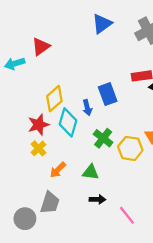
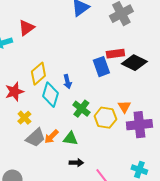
blue rectangle: (108, 94) -> (101, 67), moved
red star: (39, 125) -> (14, 92), moved
orange arrow: (58, 170) -> (51, 137), moved
gray trapezoid: (50, 203) -> (35, 138), moved, turned 30

